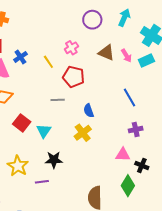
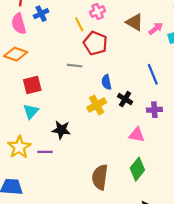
pink arrow: (126, 56) -> (156, 28), turned -104
yellow line: (48, 62) -> (79, 24), moved
red square: (22, 123) -> (32, 85), turned 30
cyan triangle: (44, 131) -> (31, 111), moved
yellow star: (18, 166) -> (19, 147), moved
black cross: (142, 166) -> (125, 99), moved

